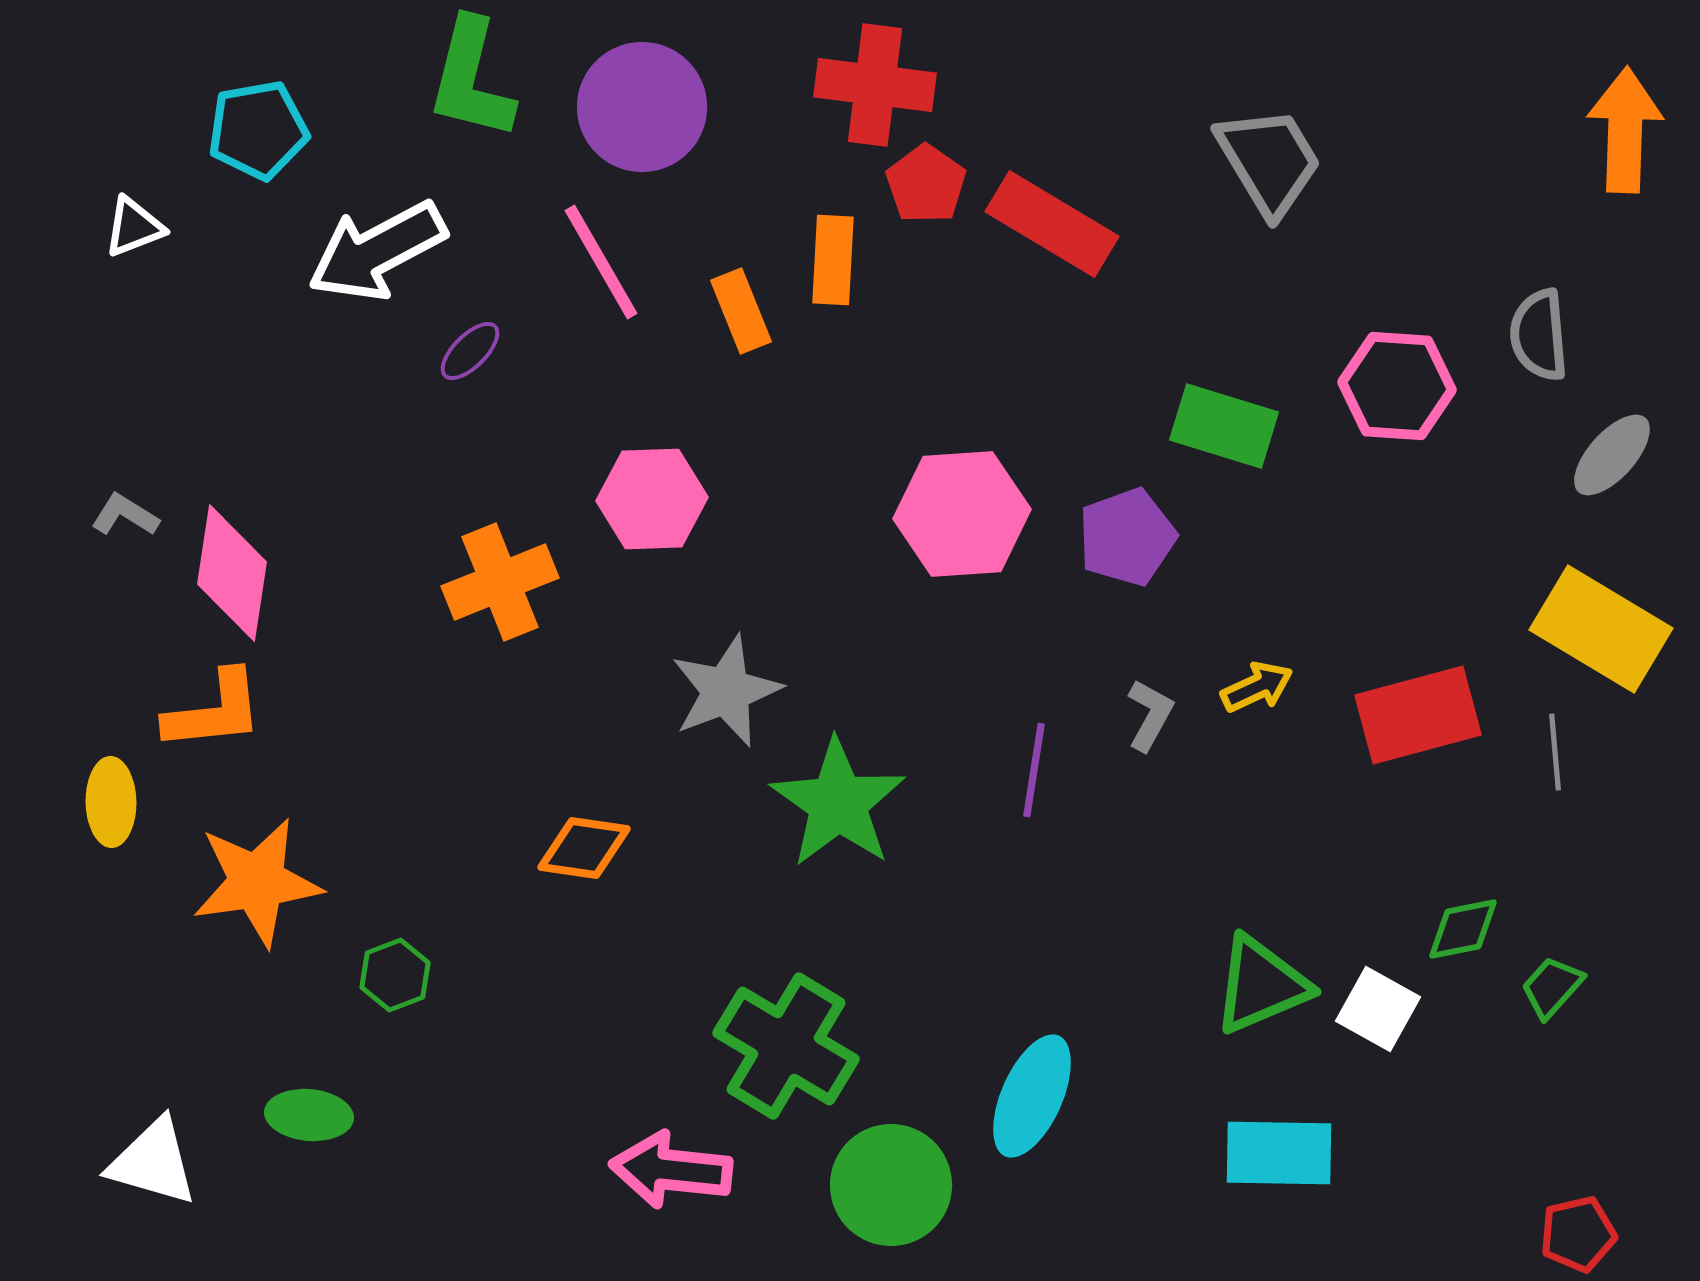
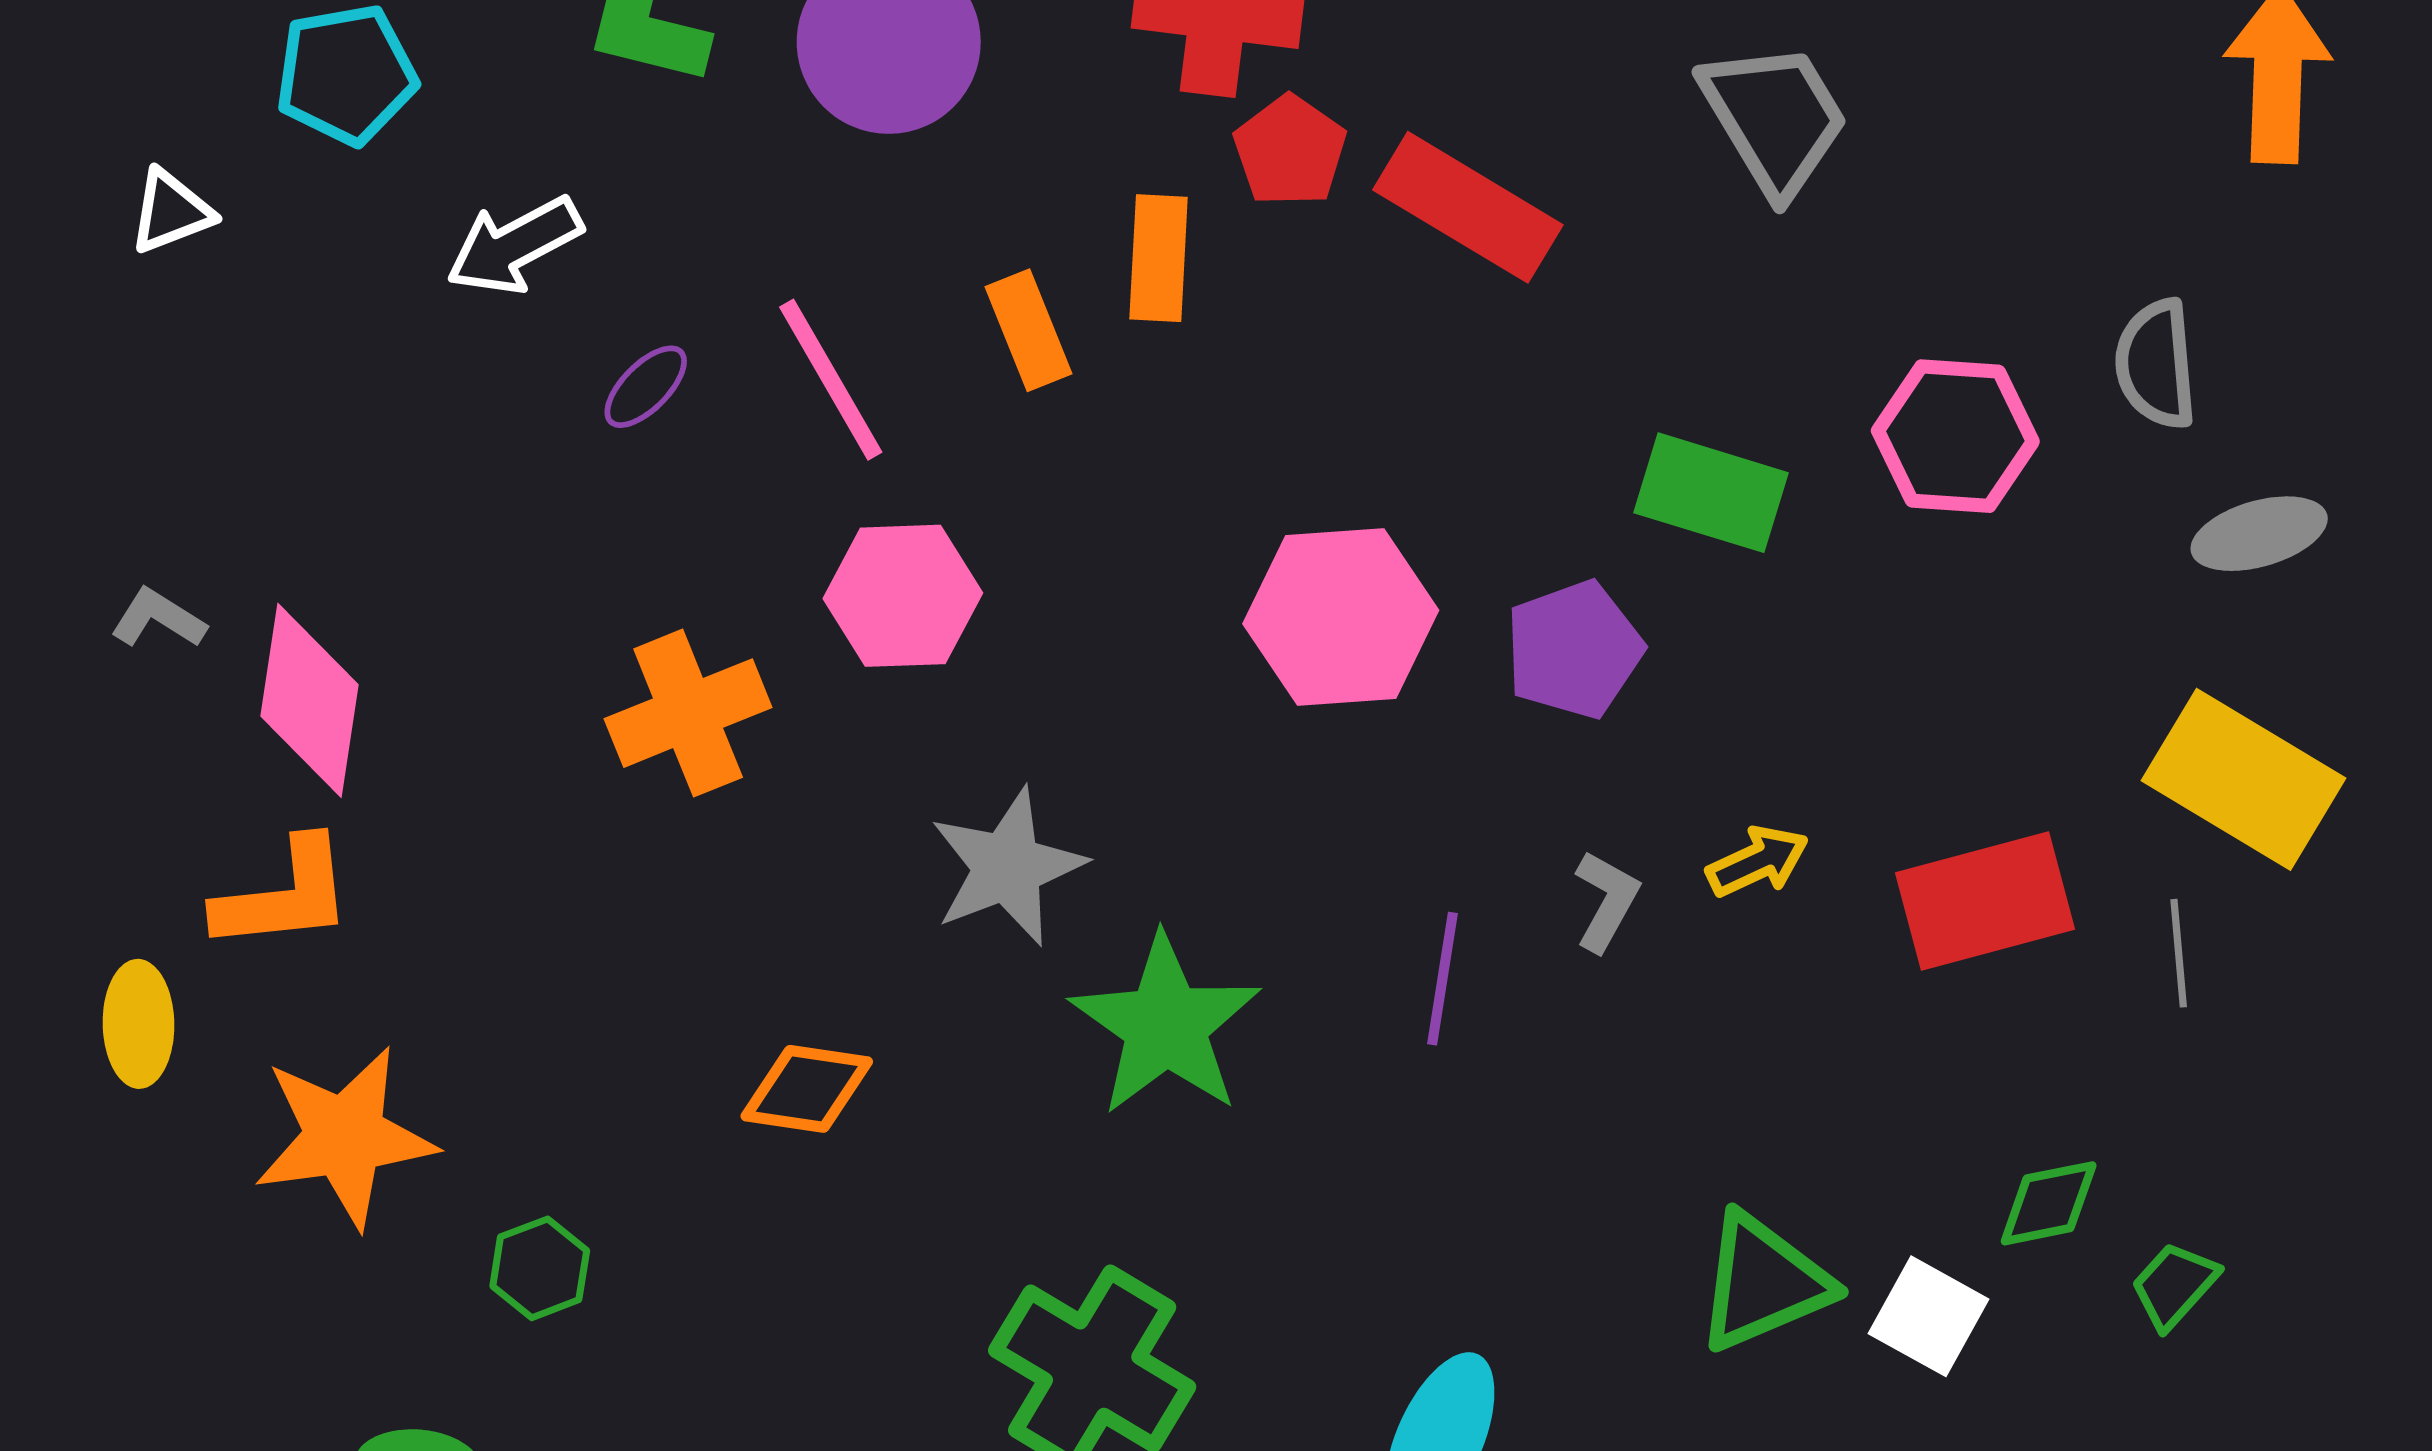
white arrow: (377, 251) -> (514, 245), size x0.7
pink line: (601, 262) -> (831, 380), moved
gray ellipse: (1612, 455) -> (2259, 534), turned 32

